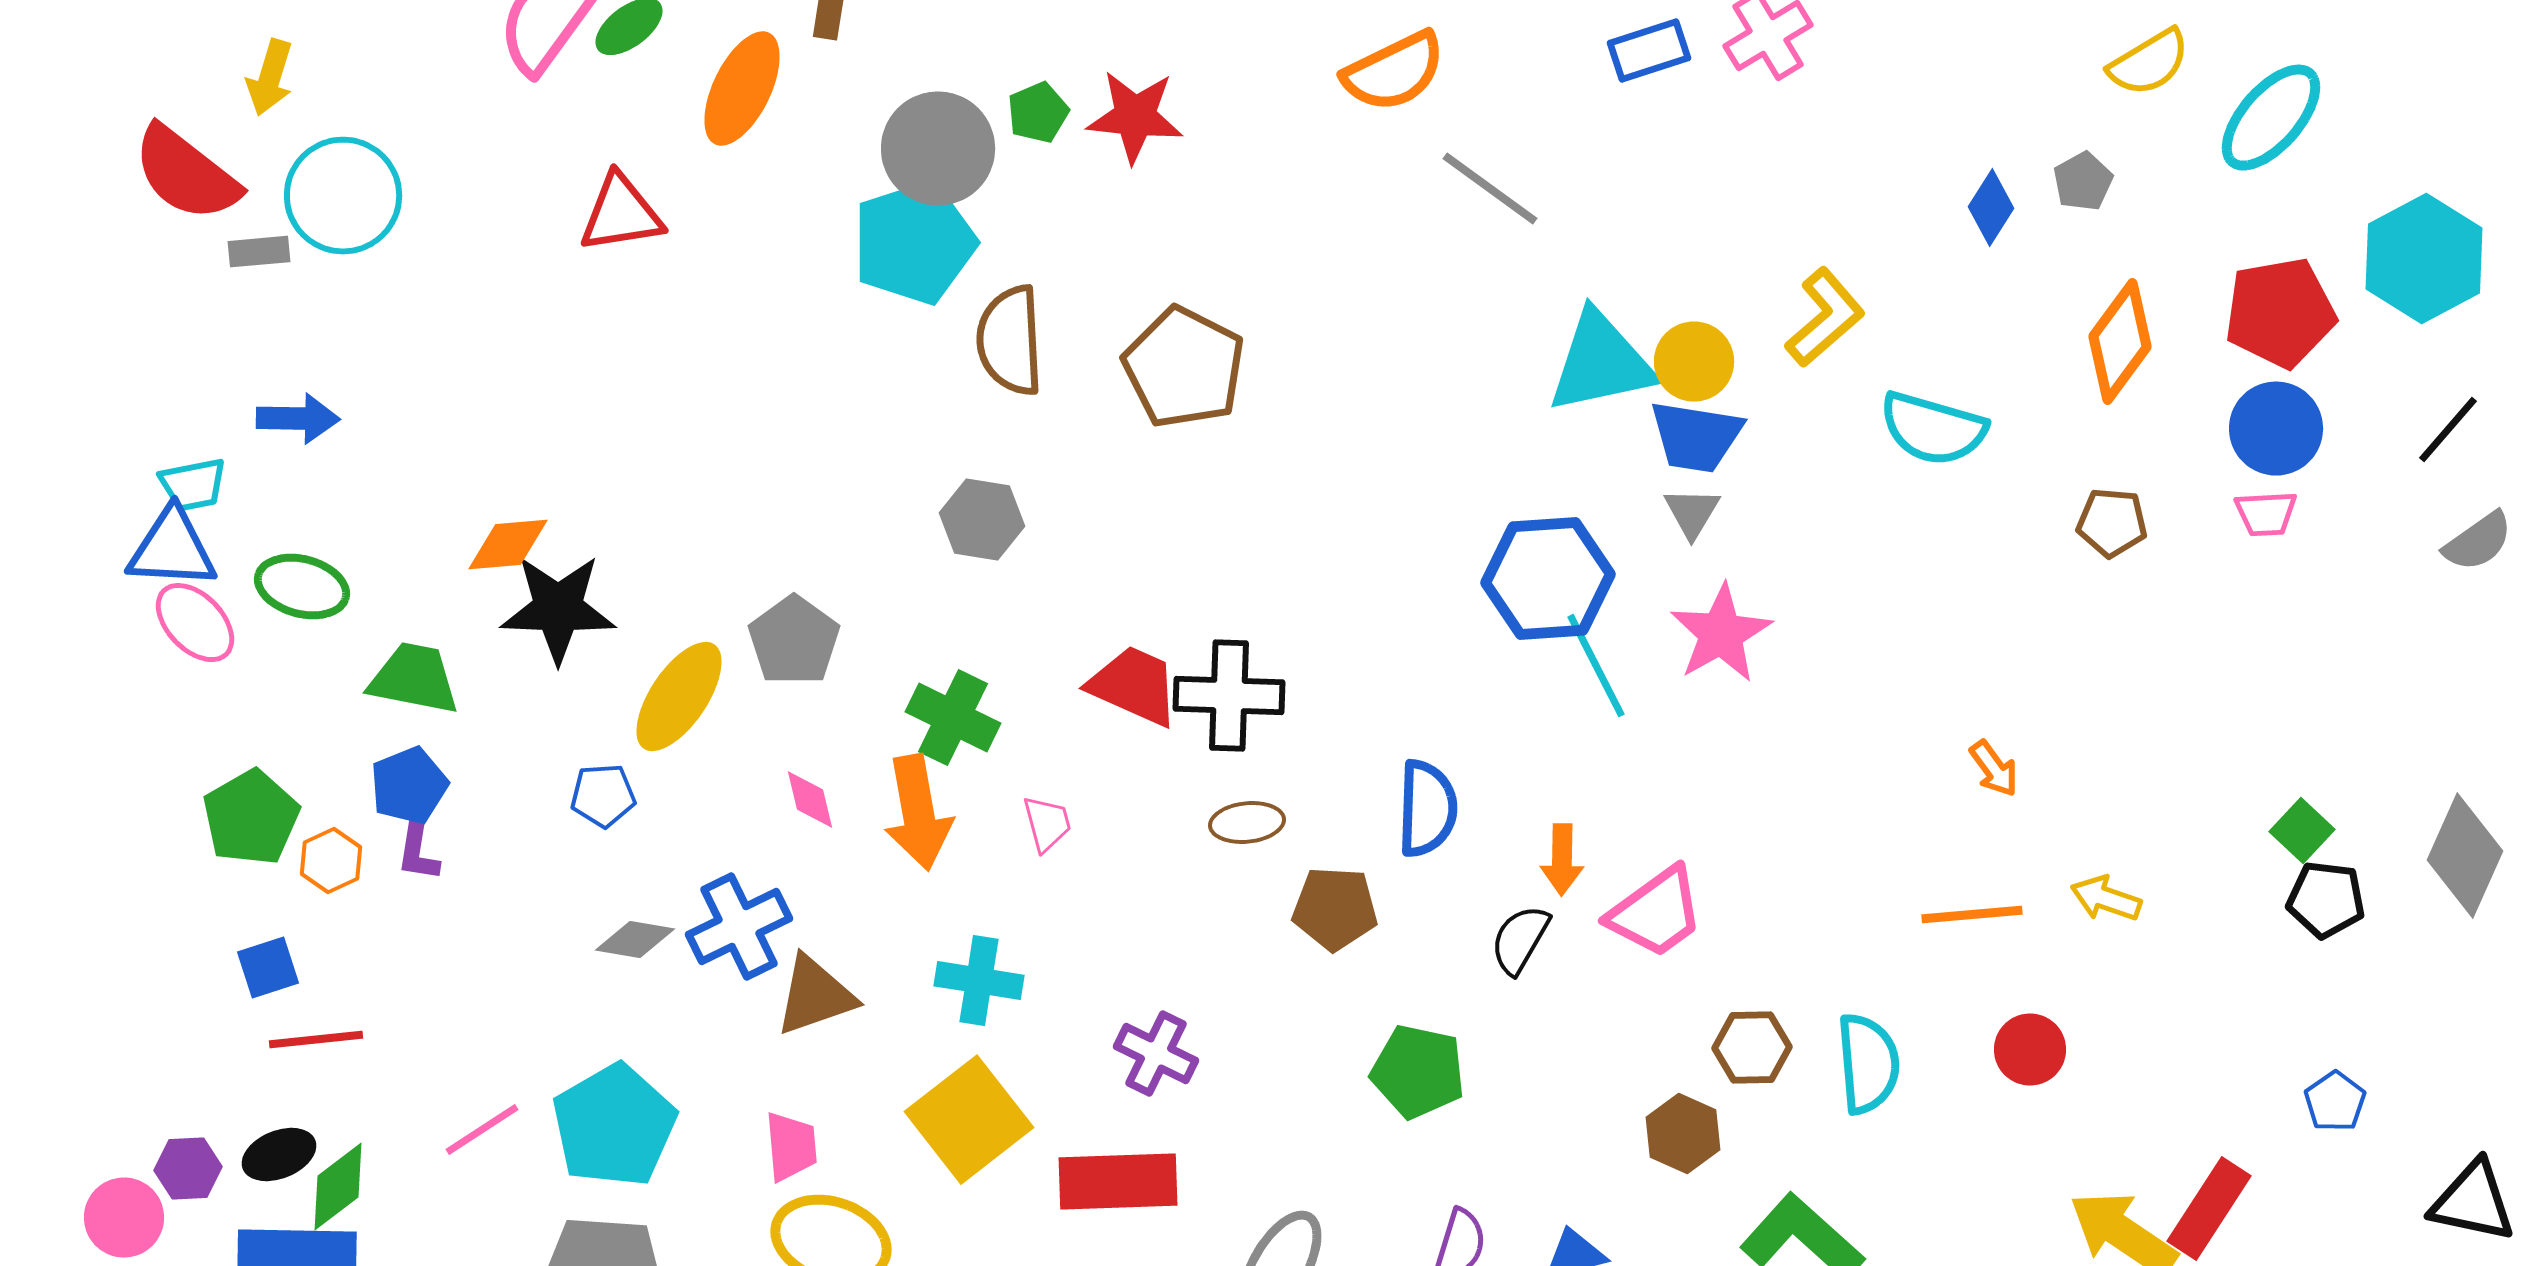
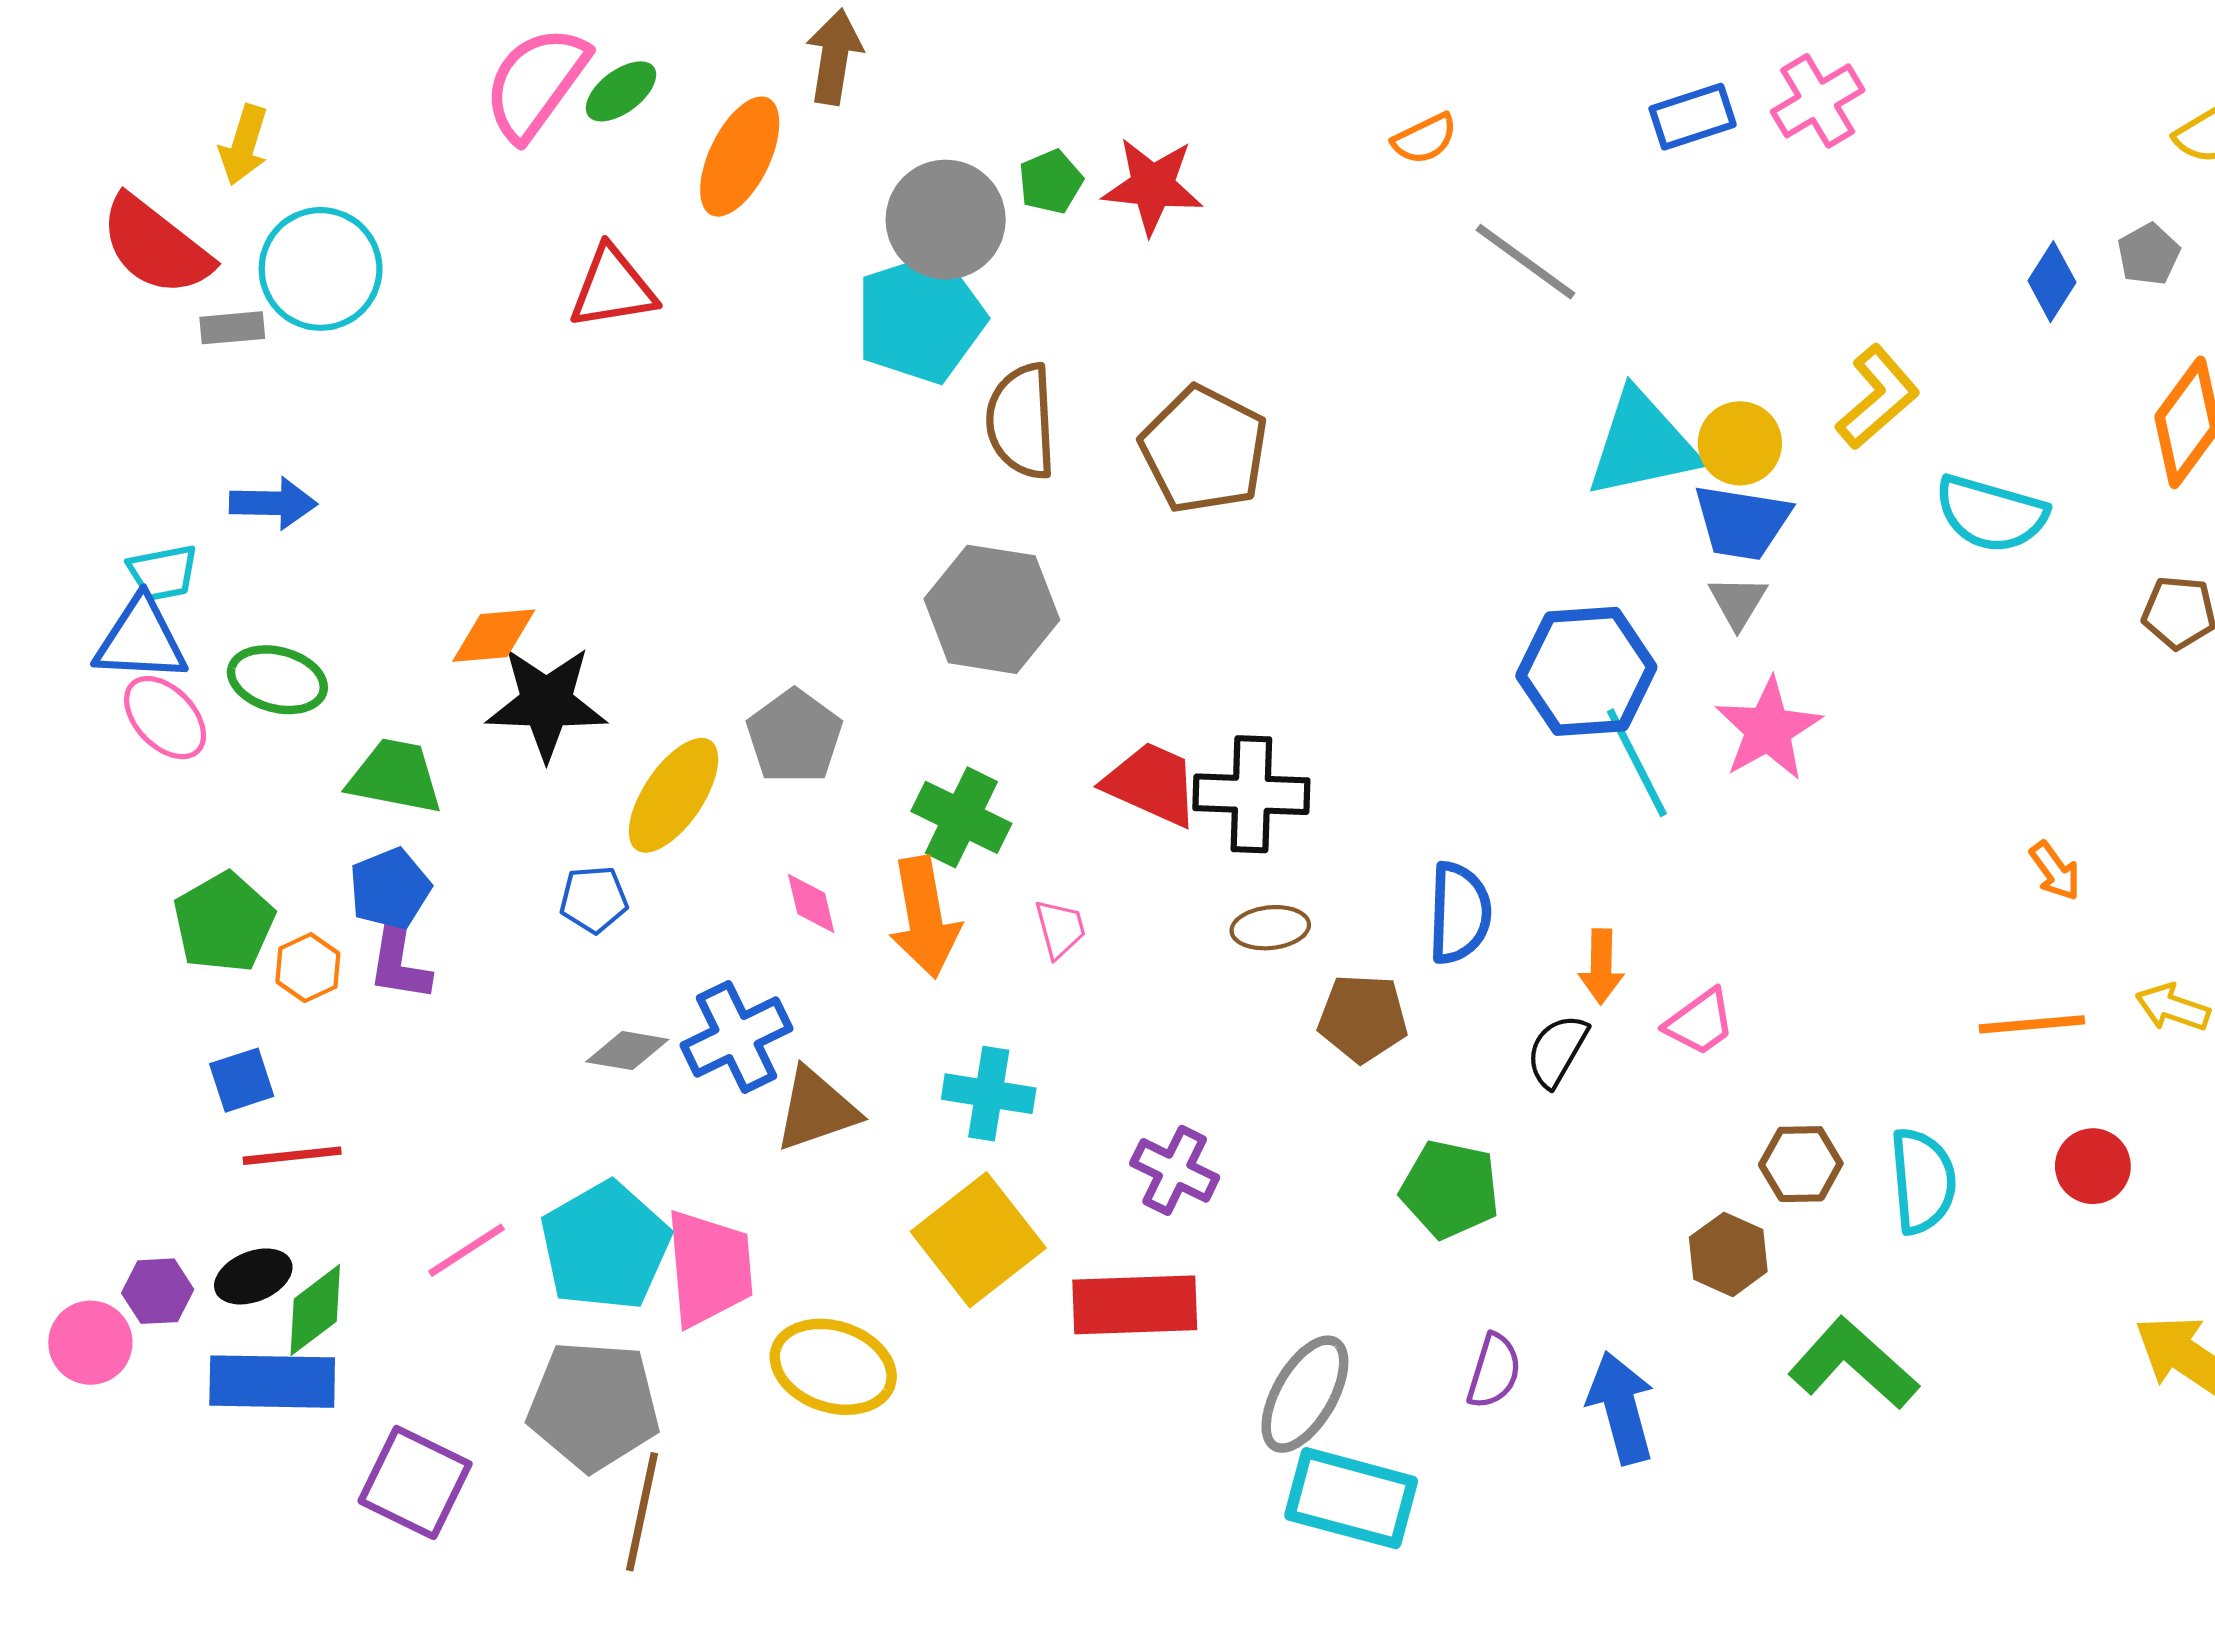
orange semicircle: (1394, 72) -> (1425, 139), size x0.6
gray hexagon: (982, 520) -> (992, 609), size x1.5
purple L-shape: (418, 853) -> (399, 959), size x1.4
pink trapezoid: (1656, 913) -> (1700, 1022), size x0.7
pink trapezoid: (791, 1147) -> (709, 1268), moved, size x1.6

